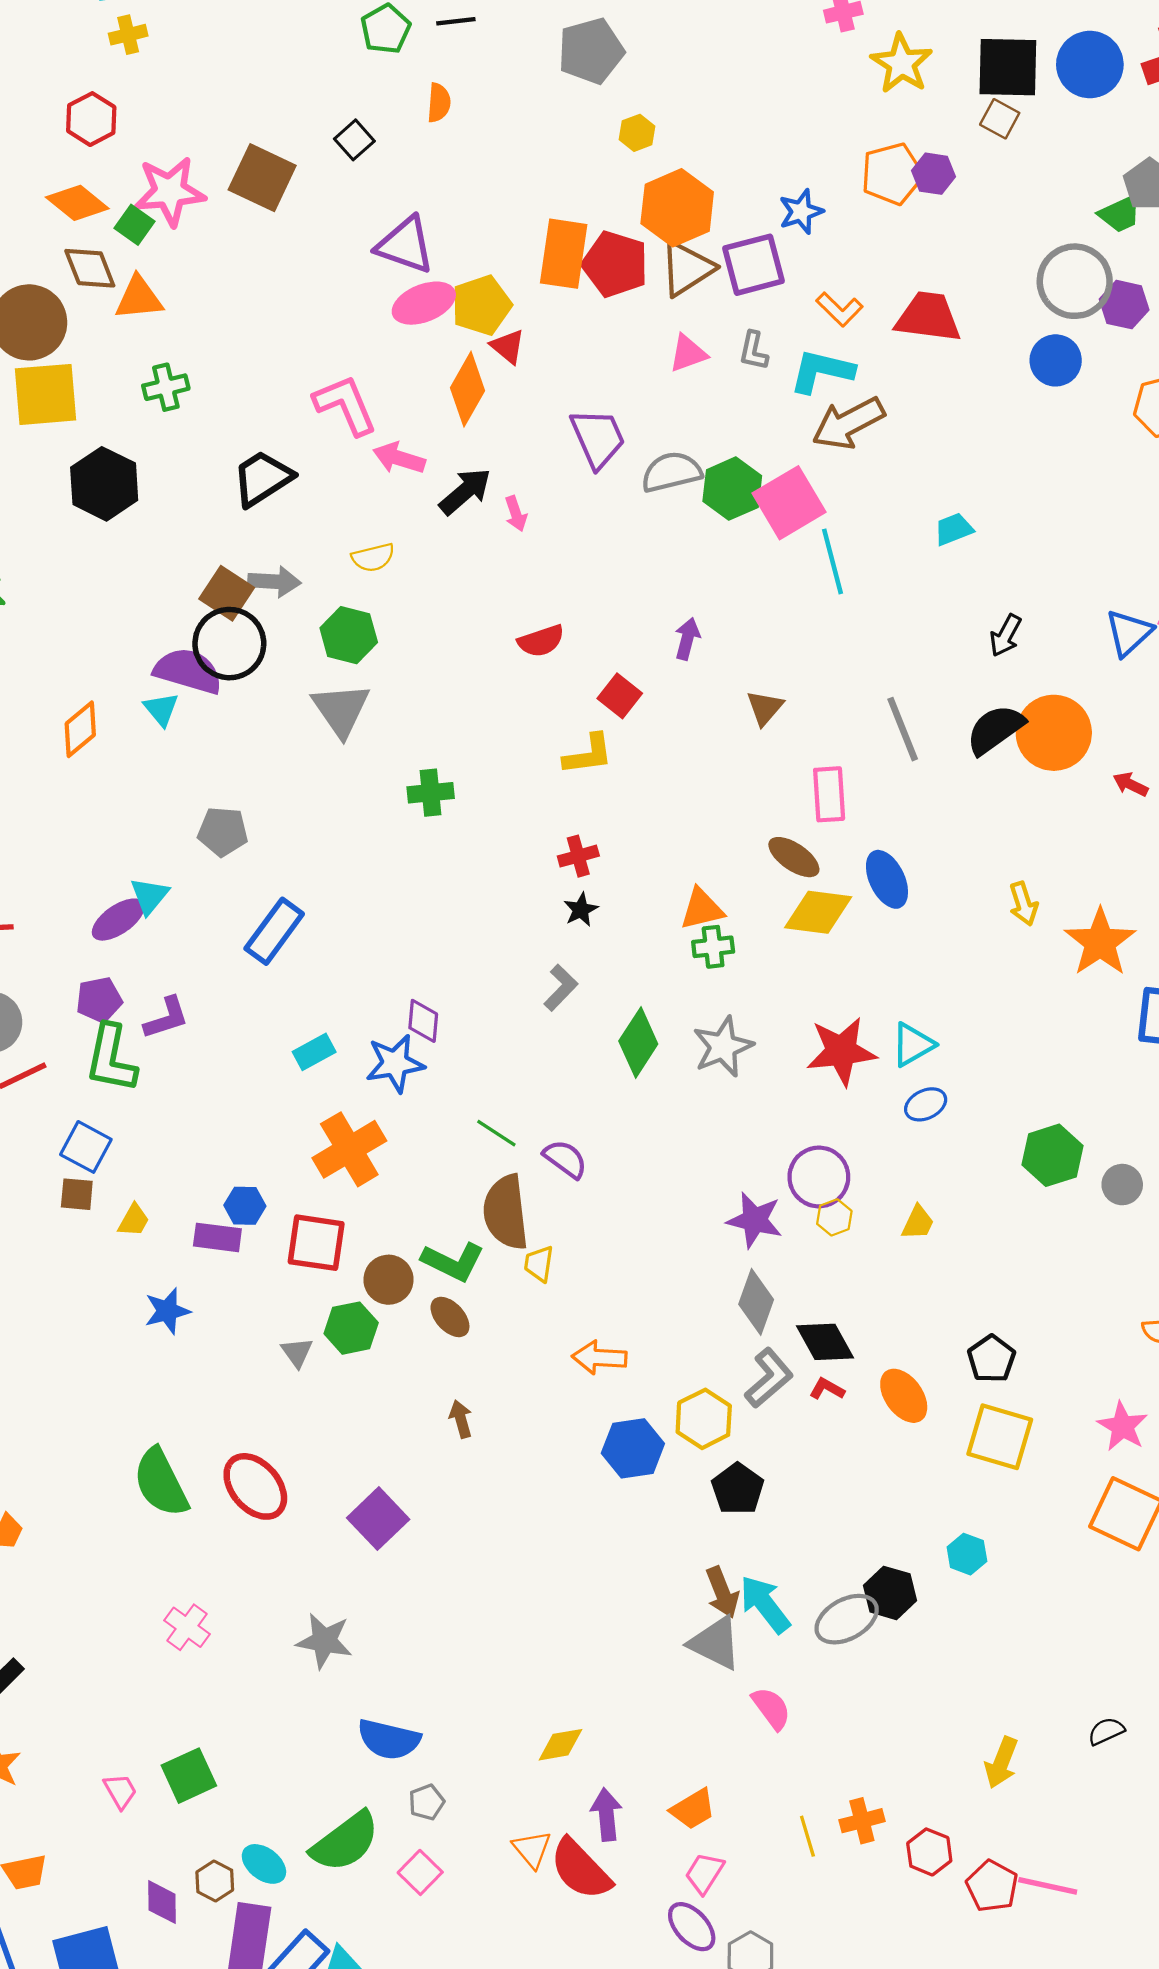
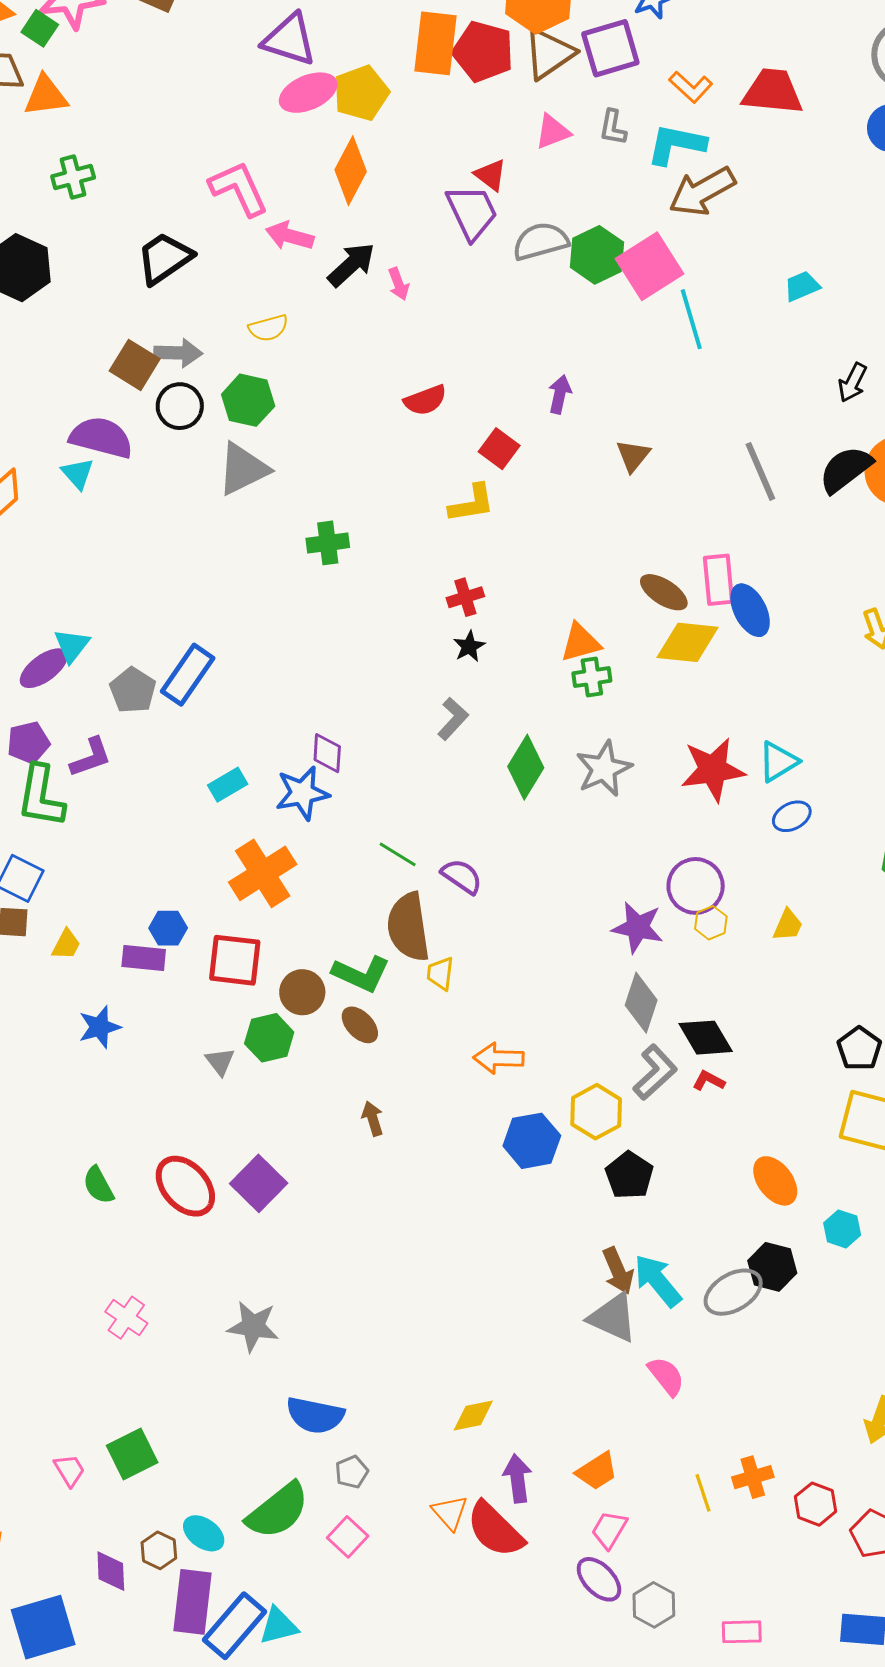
red triangle: (508, 346) -> (491, 175), moved
black circle: (229, 644) -> (180, 406), moved, size x0.7
gray triangle: (341, 710) -> (243, 469), turned 40
pink rectangle: (829, 794) -> (718, 580), moved
gray pentagon: (223, 832) -> (133, 690), moved, turned 30
orange ellipse: (904, 1396) -> (775, 1181), moved
green semicircle: (161, 1483) -> (98, 1185), size x0.6
purple square: (378, 1519) -> (259, 1183), moved

